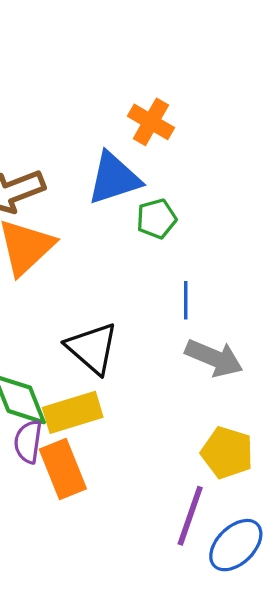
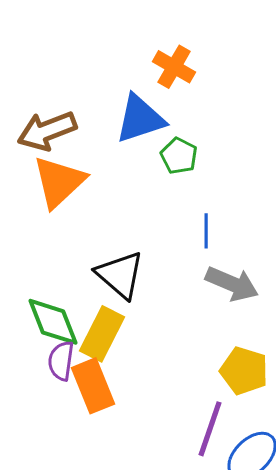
green pentagon: (156, 219) -> (179, 156), turned -30
yellow rectangle: (73, 412) -> (102, 334), turned -46

